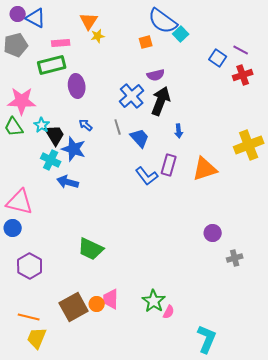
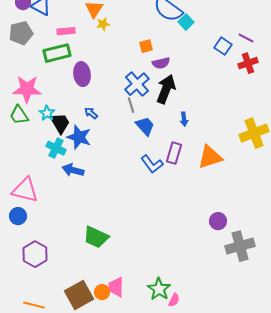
orange square: (146, 42) -> (146, 46), moved
gray line: (118, 127) -> (131, 105), moved
gray cross: (235, 258) -> (240, 246), size x1.8

